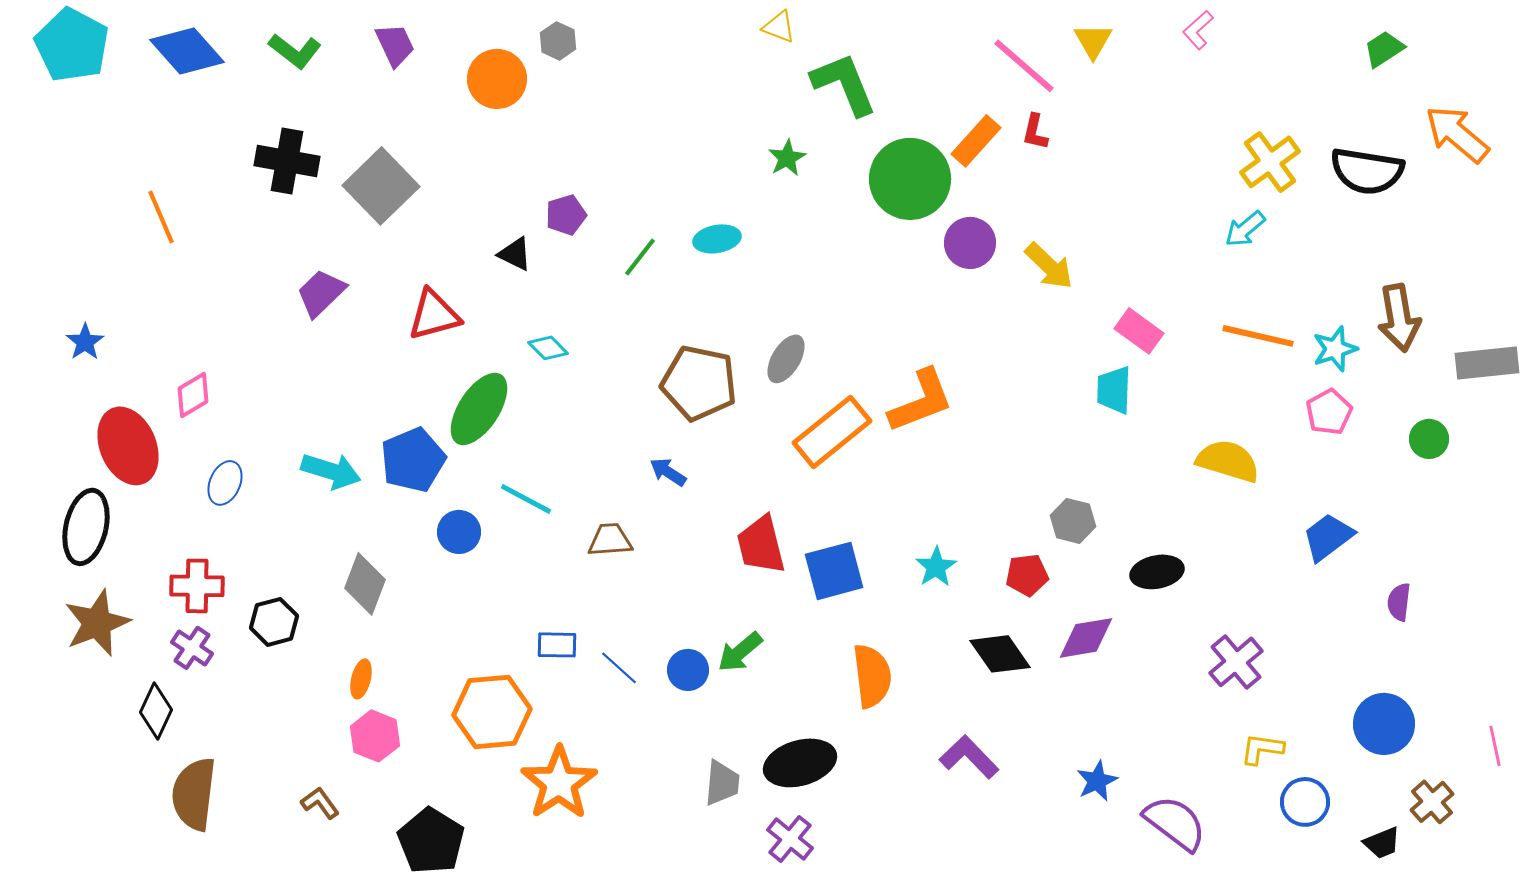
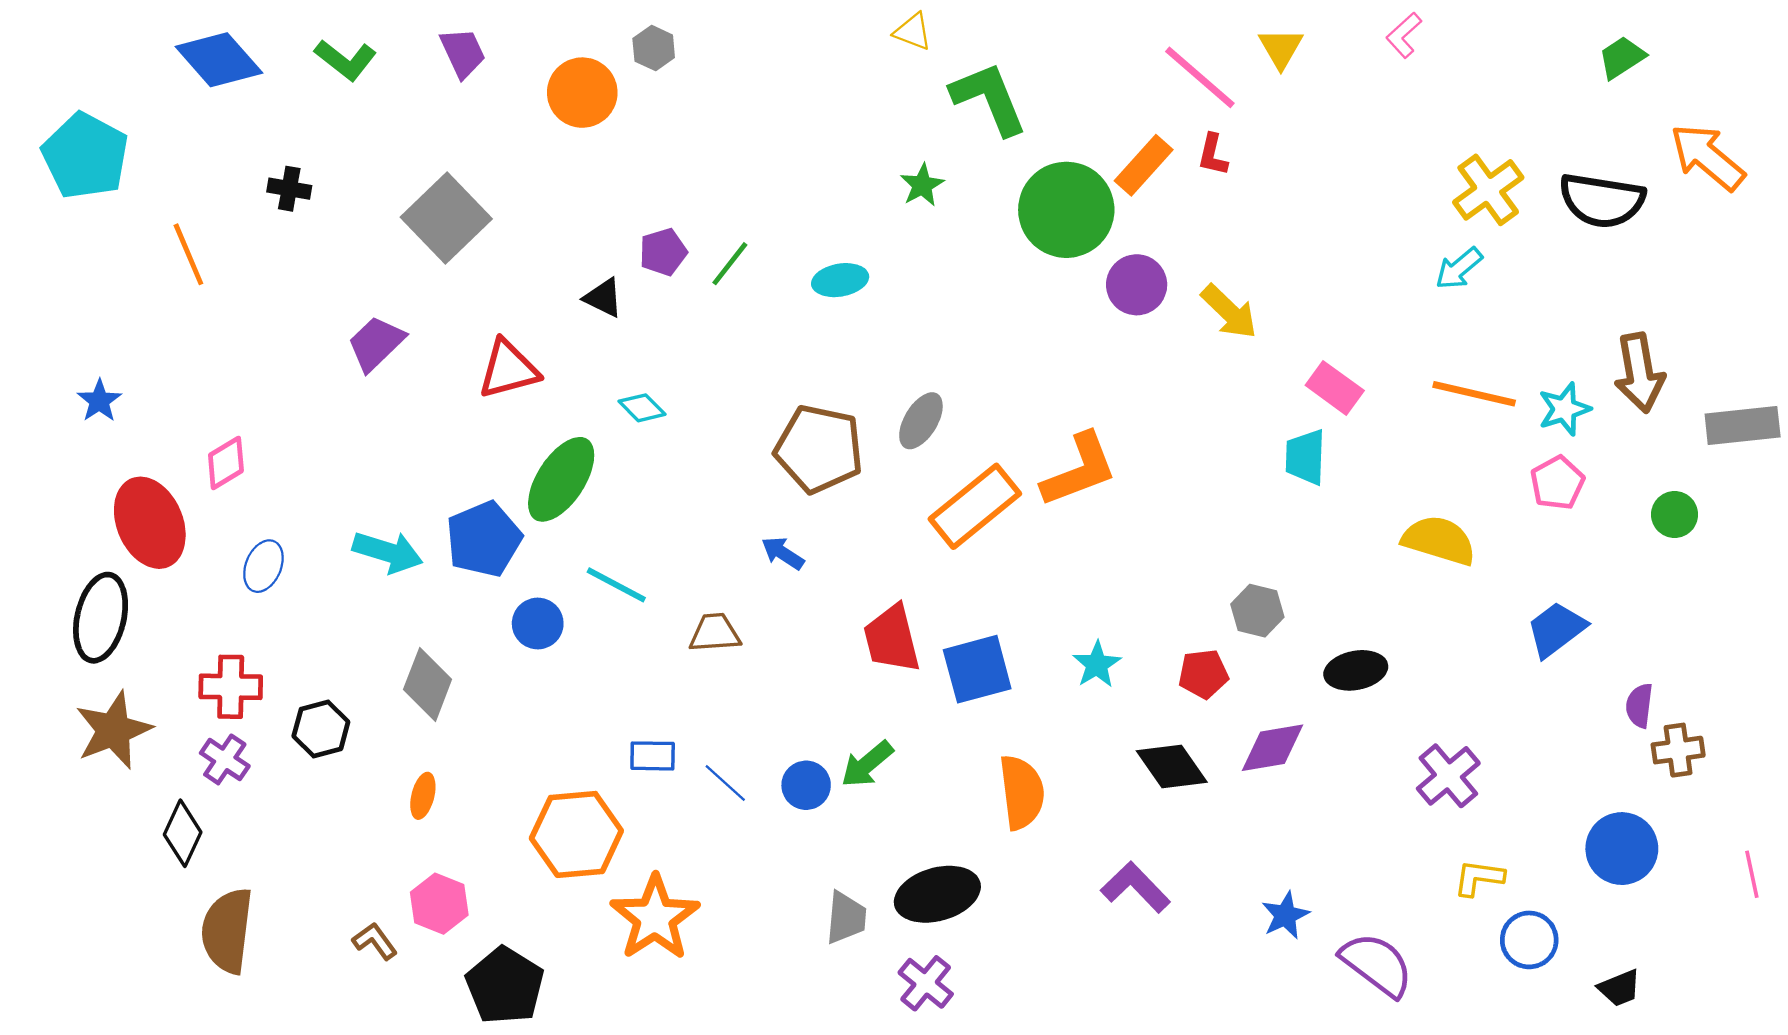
cyan pentagon: (72, 45) -> (85, 156), moved
black cross: (287, 161) -> (289, 189), moved, size x0.6
green line: (640, 257) -> (730, 264), moved
pink hexagon: (375, 736) -> (439, 904), moved
brown cross: (1432, 802) -> (1678, 750), moved, turned 33

